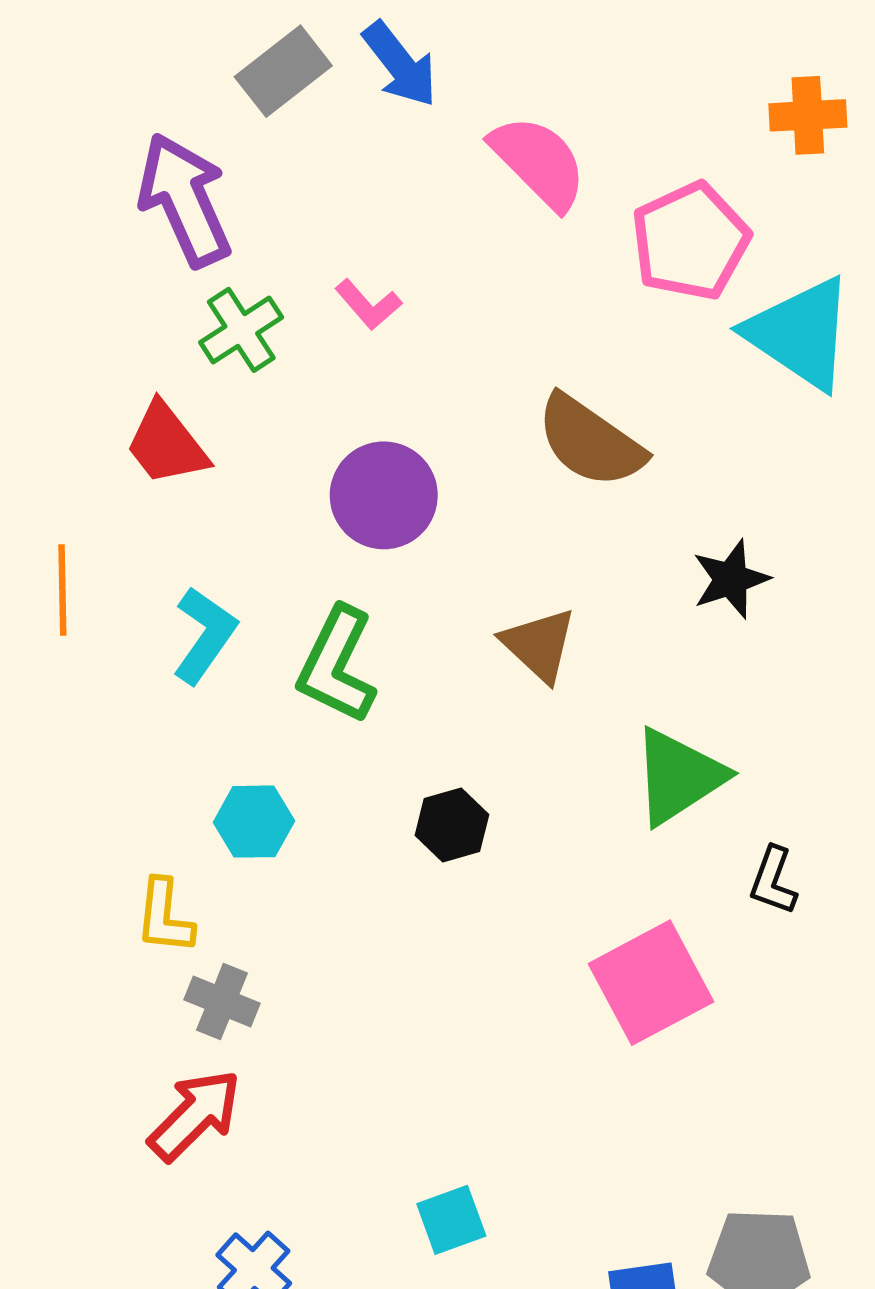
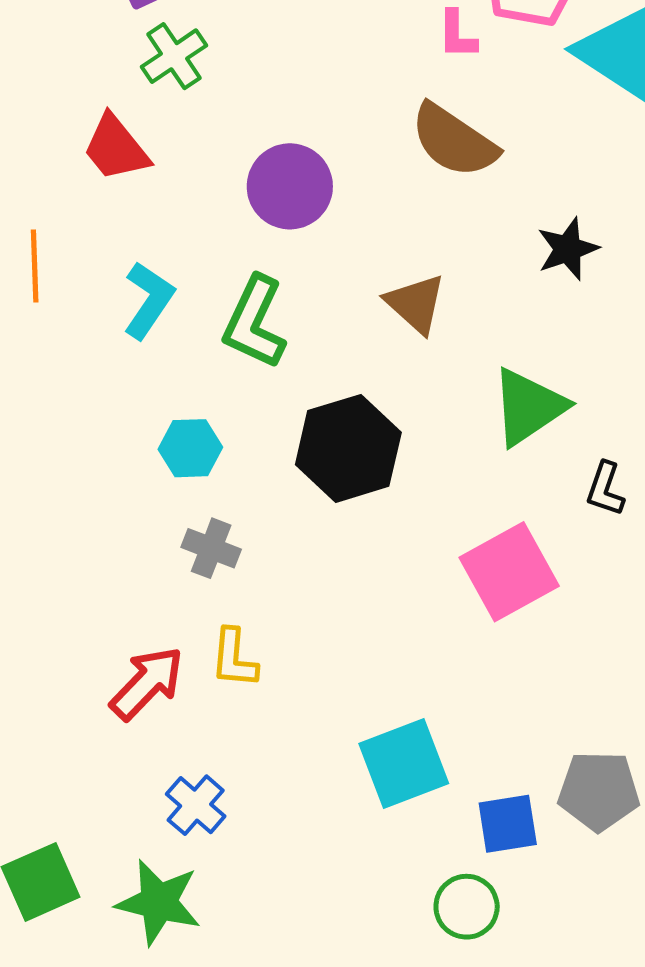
pink L-shape: (368, 305) -> (457, 35), moved, turned 42
black hexagon: (452, 825) -> (348, 448), size x1.8
yellow L-shape: (165, 917) -> (234, 658), moved
gray cross: (222, 1002) -> (211, 548), moved
cyan square: (451, 1220) -> (404, 764), moved, size x1.6

